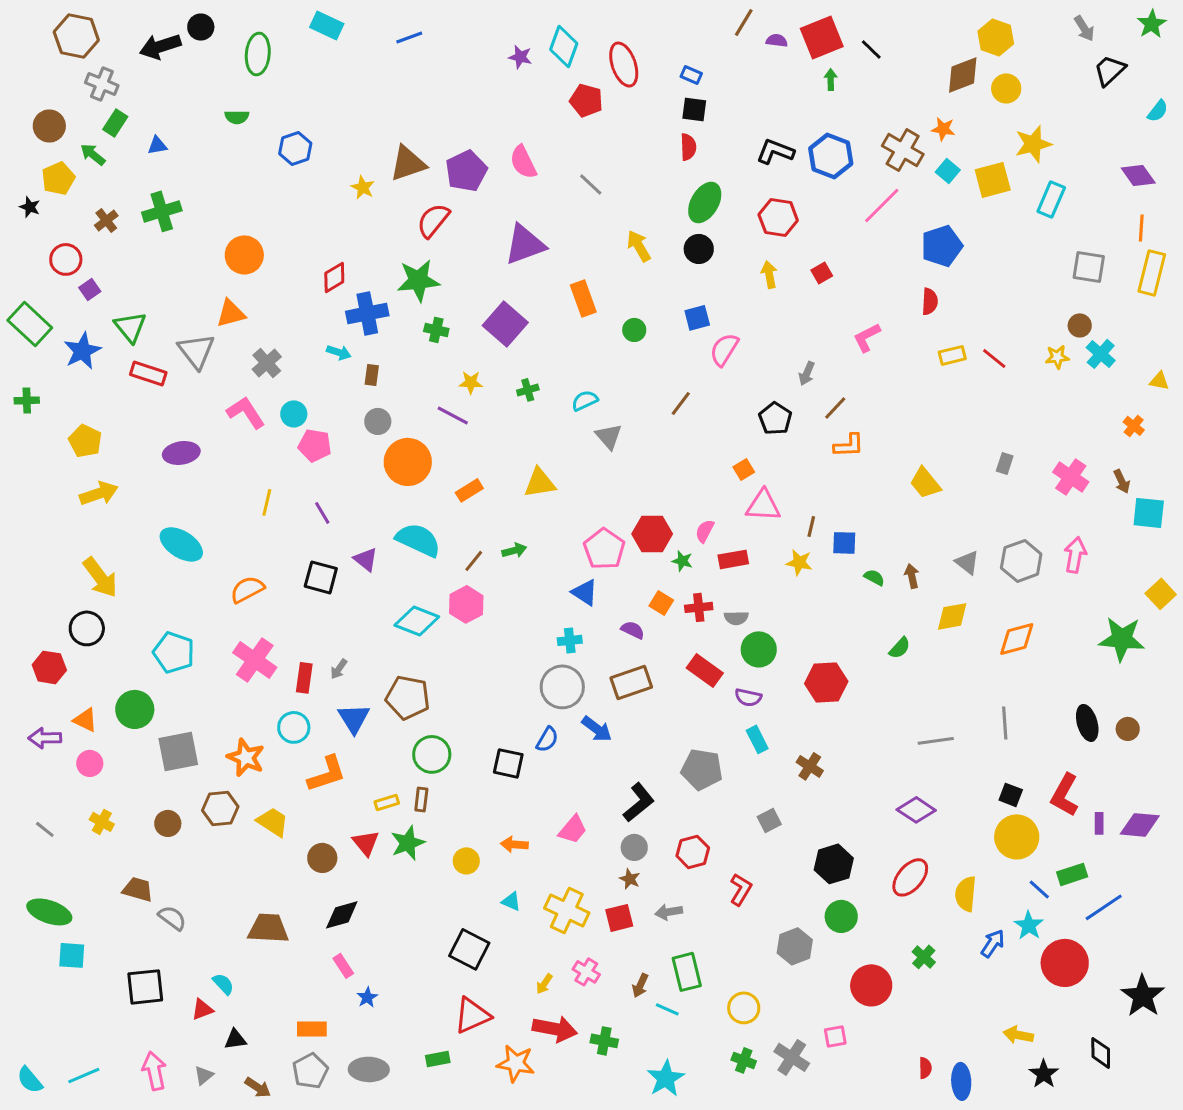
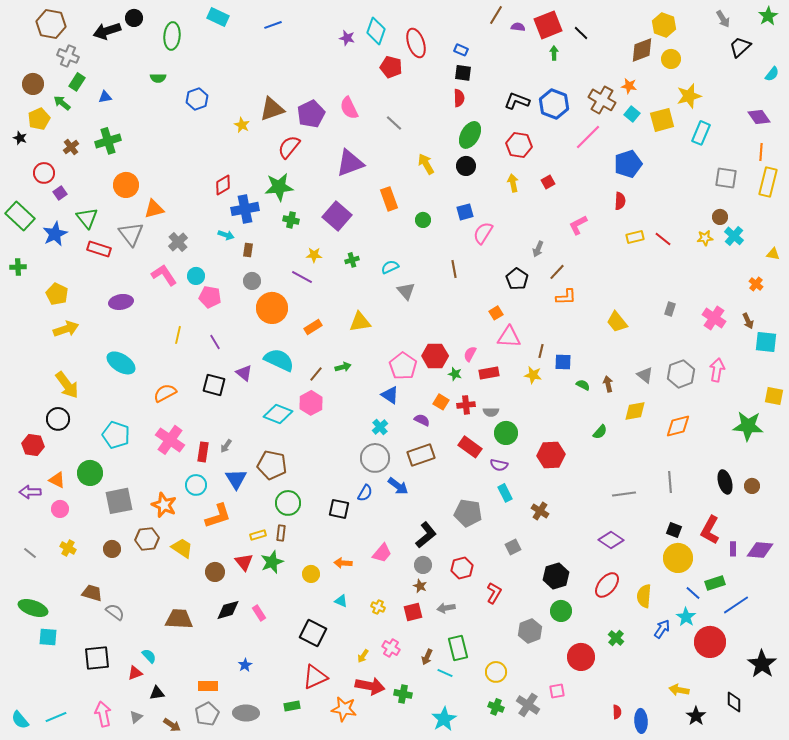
orange circle: (244, 255) -> (126, 185), moved
brown line: (681, 403) -> (454, 269), turned -48
yellow square: (1161, 594) -> (774, 396), turned -36
cyan cross: (570, 640) -> (380, 427), turned -35
yellow cross: (567, 910) -> (378, 607), size x0.5
pink rectangle: (343, 966) -> (259, 613), moved

